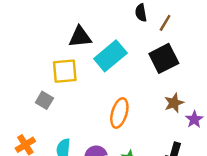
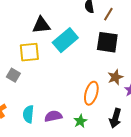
black square: (164, 58) -> (107, 42), turned 35
orange ellipse: (119, 113) -> (91, 93), moved

